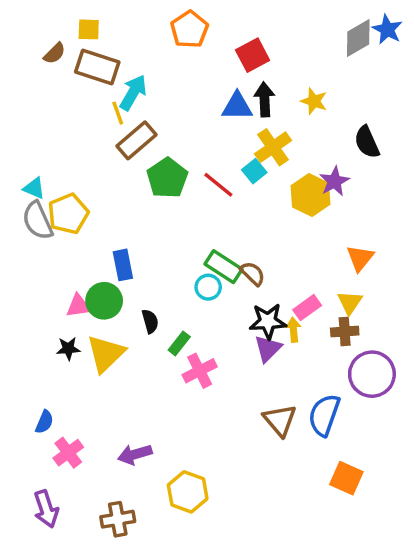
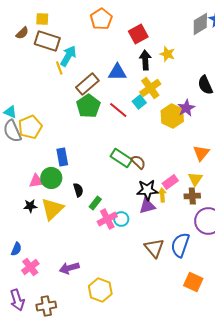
yellow star: (314, 101) -> (167, 54), moved
blue triangle: (237, 106) -> (117, 72), moved
brown rectangle: (136, 140) -> (87, 84), moved
cyan circle: (208, 287) -> (121, 219), moved
purple triangle: (268, 349) -> (147, 206), turned 30
brown cross: (118, 519) -> (46, 306), moved

